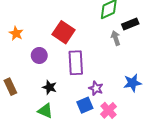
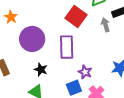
red square: (63, 32) -> (76, 16), moved
purple circle: (39, 55) -> (32, 39), size x1.6

